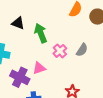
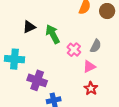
black triangle: (18, 23) -> (29, 27), turned -40
pink triangle: (39, 68) -> (89, 66), moved

